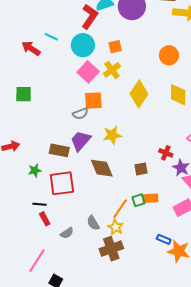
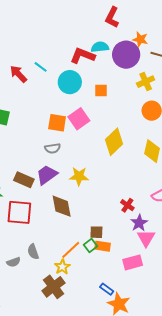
red L-shape: (90, 17) -> (83, 56), turned -115
yellow cross: (112, 70) -> (146, 82), moved
pink square: (88, 72) -> (79, 119), moved
orange square: (93, 101) -> (57, 123), moved
brown square: (141, 169) -> (96, 232), moved
green square: (138, 200) -> (91, 246), turned -32
gray semicircle: (93, 223) -> (33, 252), moved
brown cross: (111, 249) -> (53, 287), turned -30

